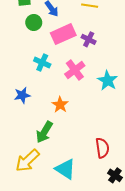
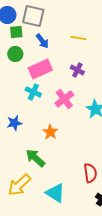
green circle: (34, 22) -> (15, 54), moved
pink rectangle: (63, 34) -> (40, 69), moved
green arrow: (44, 132) -> (35, 158), turned 100

